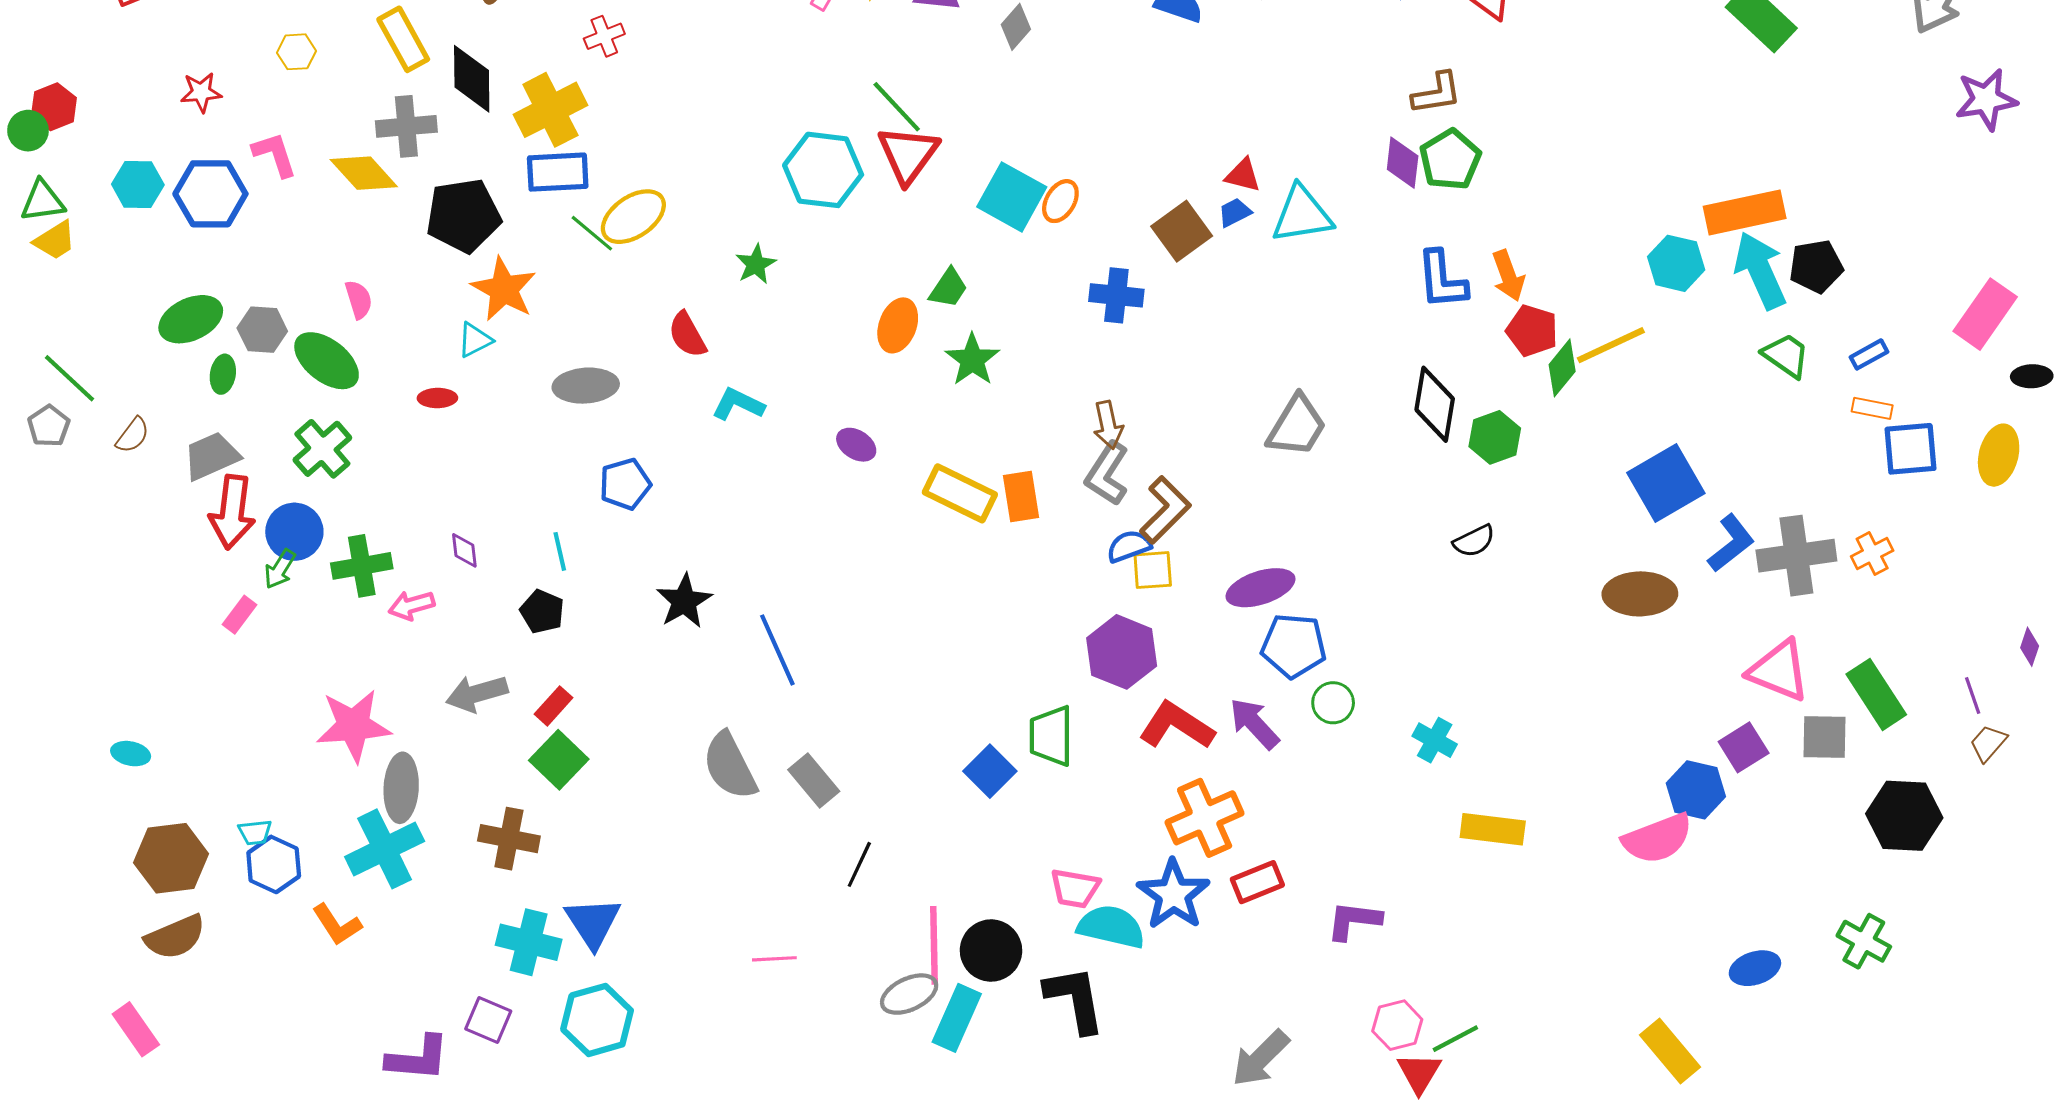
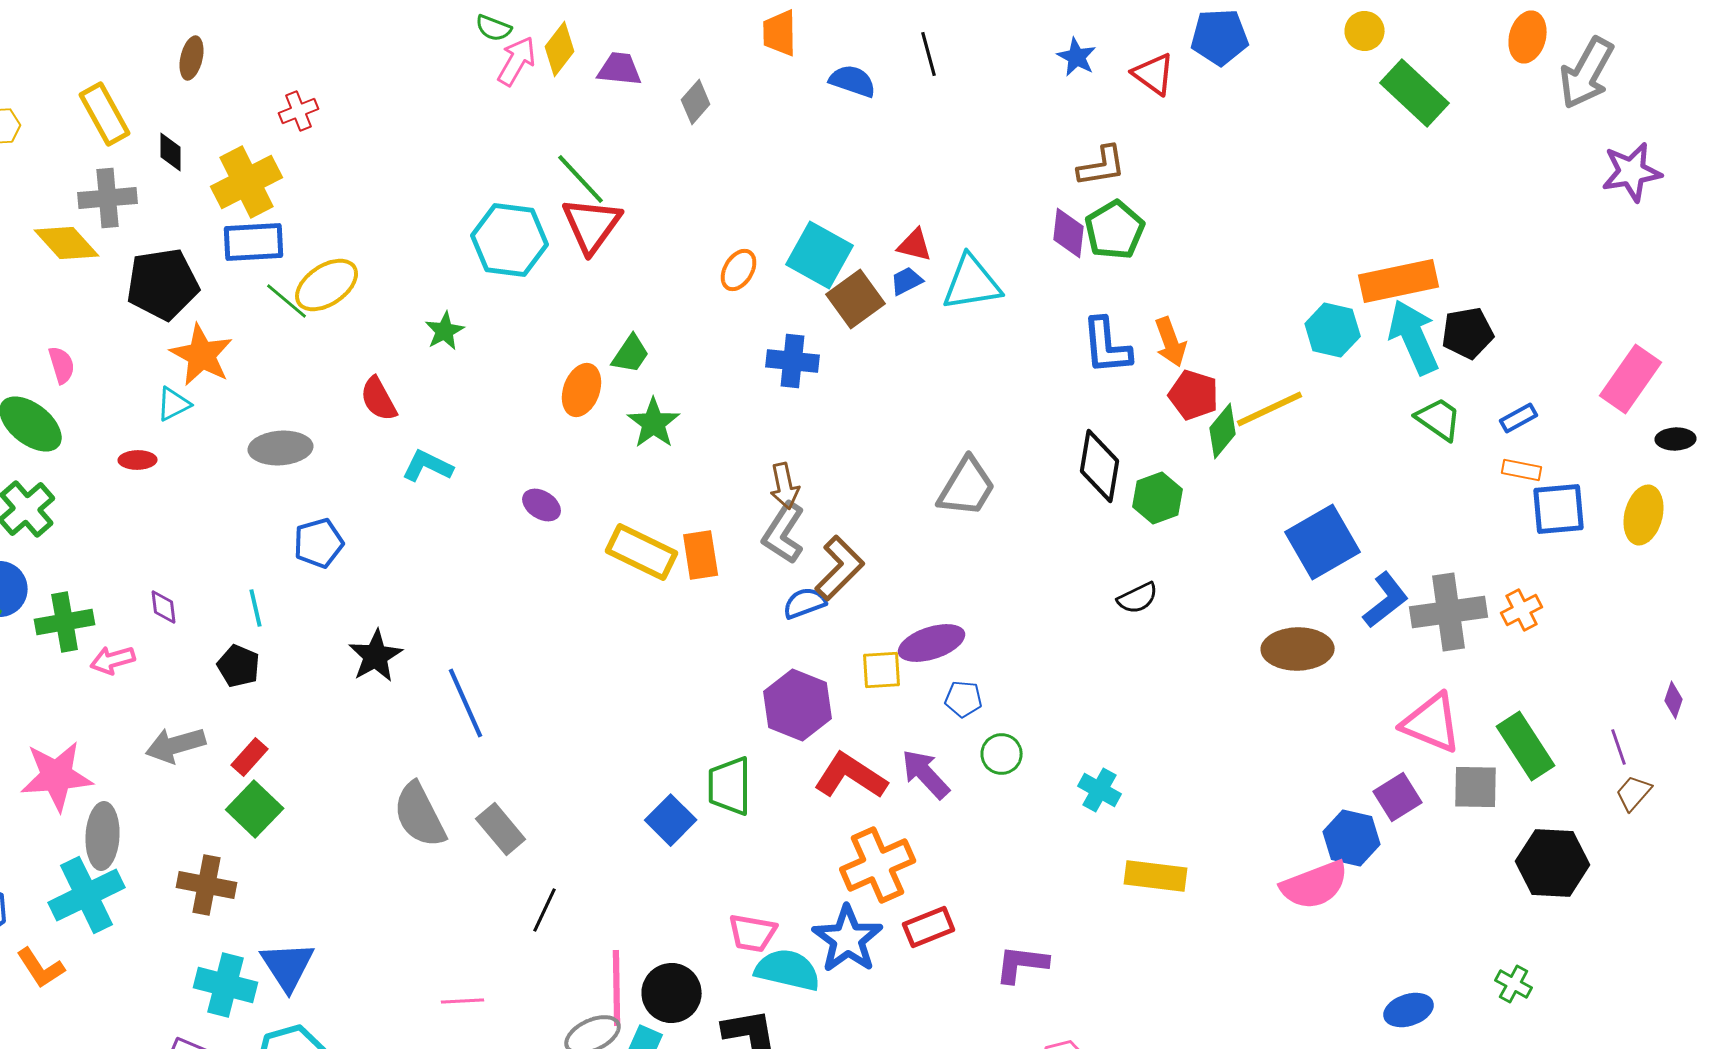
black diamond: (472, 79) -> (171, 152), size x0.6
cyan square: (1012, 197) -> (820, 255), moved
yellow square: (1153, 570) -> (882, 670), moved
blue pentagon: (1294, 646) -> (964, 699), size x0.6
green cross: (1864, 941) -> (1514, 984), size x0.7

